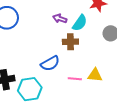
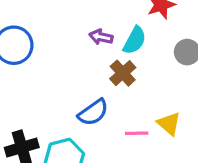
brown cross: (70, 42) -> (123, 73), turned -35
yellow triangle: (95, 75) -> (169, 124), turned 42

